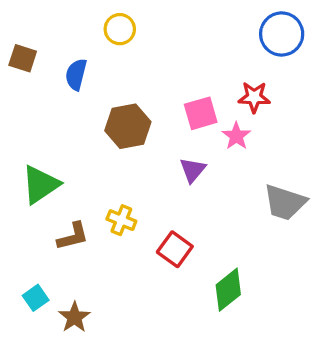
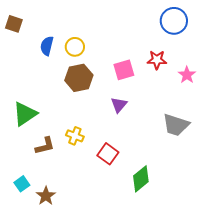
yellow circle: (120, 29) -> (75, 47), moved
brown square: (23, 58) -> (14, 24), moved
pink star: (236, 136) -> (187, 75), moved

